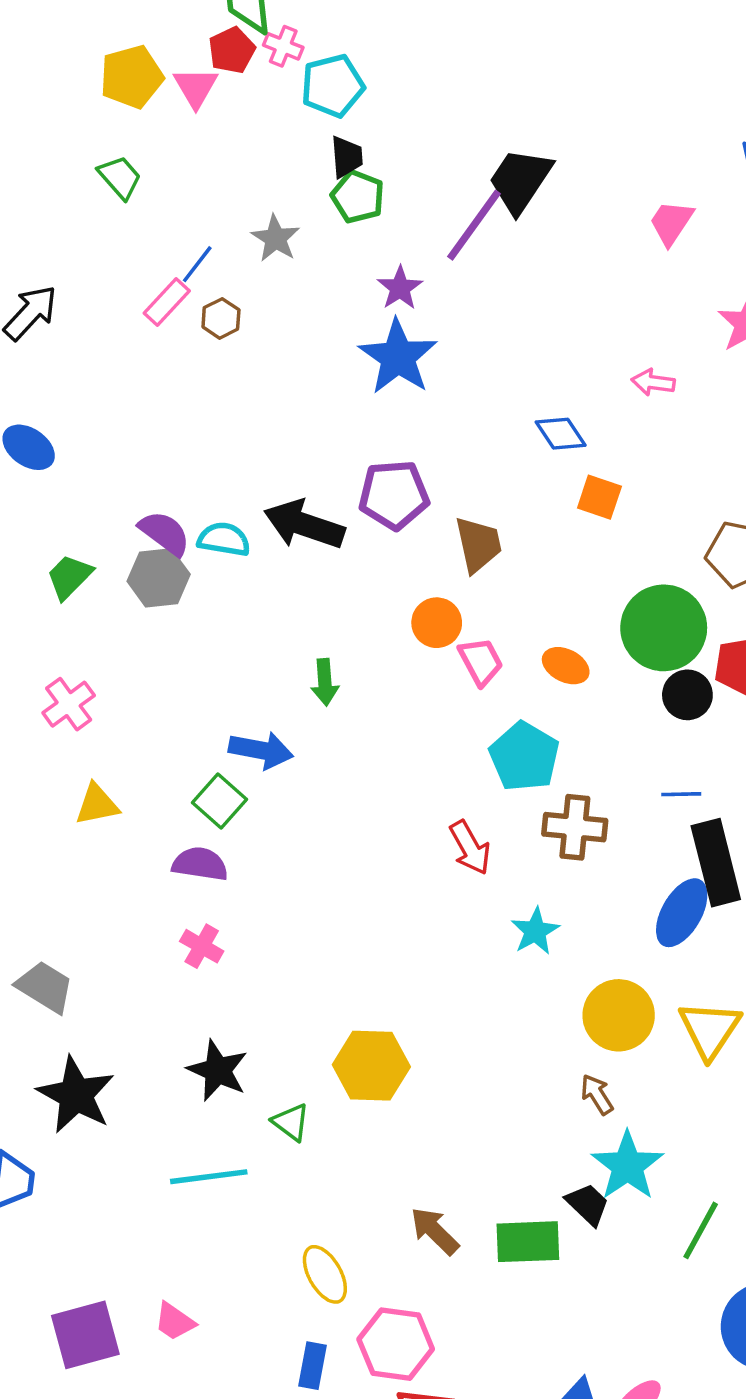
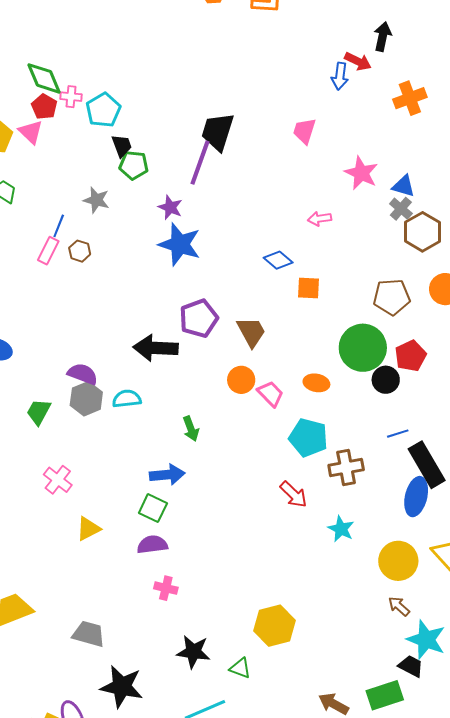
cyan semicircle: (224, 539) -> (127, 399), moved

